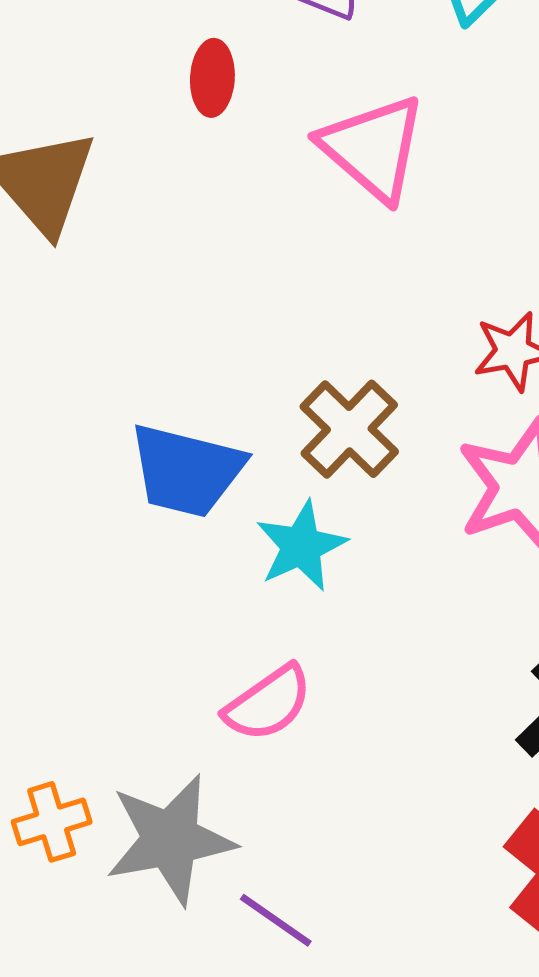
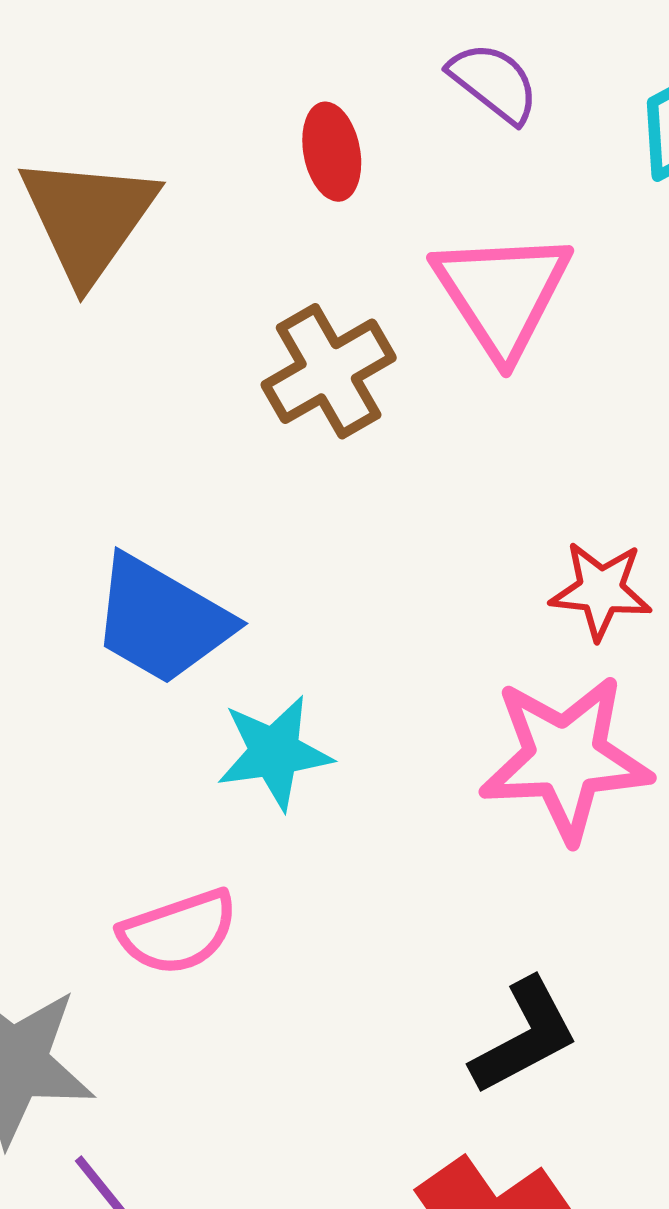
red ellipse: (212, 78) -> (332, 152), turned -30
brown cross: (349, 429) -> (329, 371), moved

